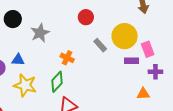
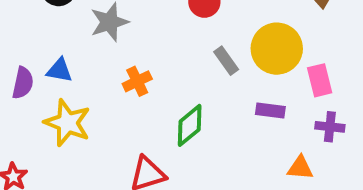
orange cross: (67, 58) -> (137, 81), moved, turned 32
purple rectangle: (131, 61) -> (270, 110), moved
green diamond: (57, 82) -> (190, 125), moved

